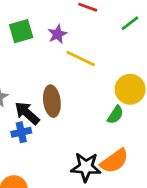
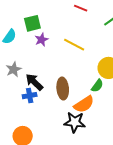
purple star: (57, 34) -> (41, 40), moved
brown ellipse: (52, 101) -> (63, 89), moved
orange semicircle: (114, 161) -> (84, 104), moved

